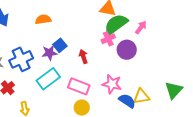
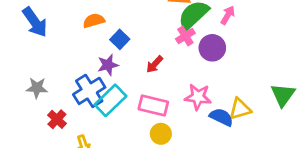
blue square: (60, 45) -> (120, 39), moved
red arrow: (83, 57) -> (154, 64), turned -112
blue cross: (21, 59) -> (89, 91), moved

